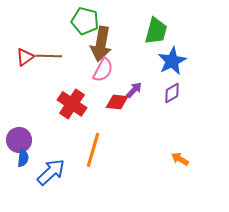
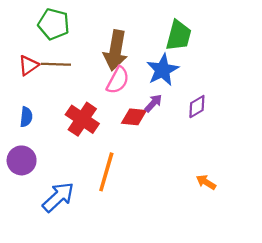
green pentagon: (85, 21) -> (54, 24), moved
blue star: (172, 61) -> (163, 70), moved
blue semicircle: (23, 158) -> (26, 117), moved

